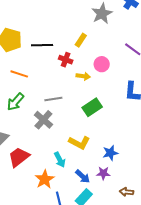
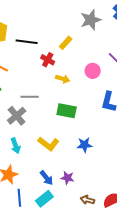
pink circle: (102, 64) -> (93, 71), moved
green rectangle: (92, 107) -> (67, 111), turned 36
blue star: (110, 153) -> (84, 145), moved
cyan arrow: (60, 160) -> (15, 146), moved

